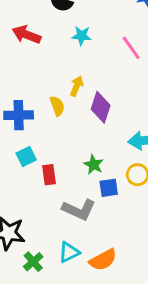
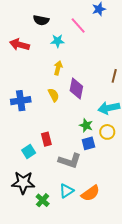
pink line: (131, 48) -> (78, 26), moved
yellow arrow: (77, 86) -> (58, 68), moved
yellow semicircle: (57, 106) -> (54, 95), moved
cyan square: (26, 157) -> (29, 151), moved
green star: (94, 165) -> (86, 125), moved

